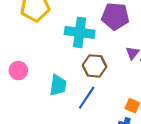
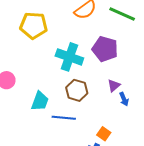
blue line: (87, 98) -> (64, 118), turned 50

